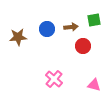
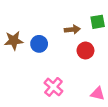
blue circle: (47, 29) -> (39, 44), moved

